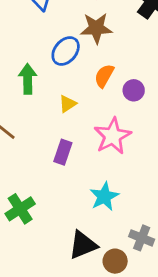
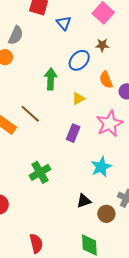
brown star: (96, 28) -> (102, 45), size x0.6
orange semicircle: (104, 76) -> (106, 80), turned -54
black triangle: (83, 245) -> (84, 201), size x0.7

